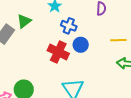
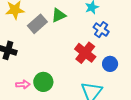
blue circle: (81, 45) -> (110, 64), moved

